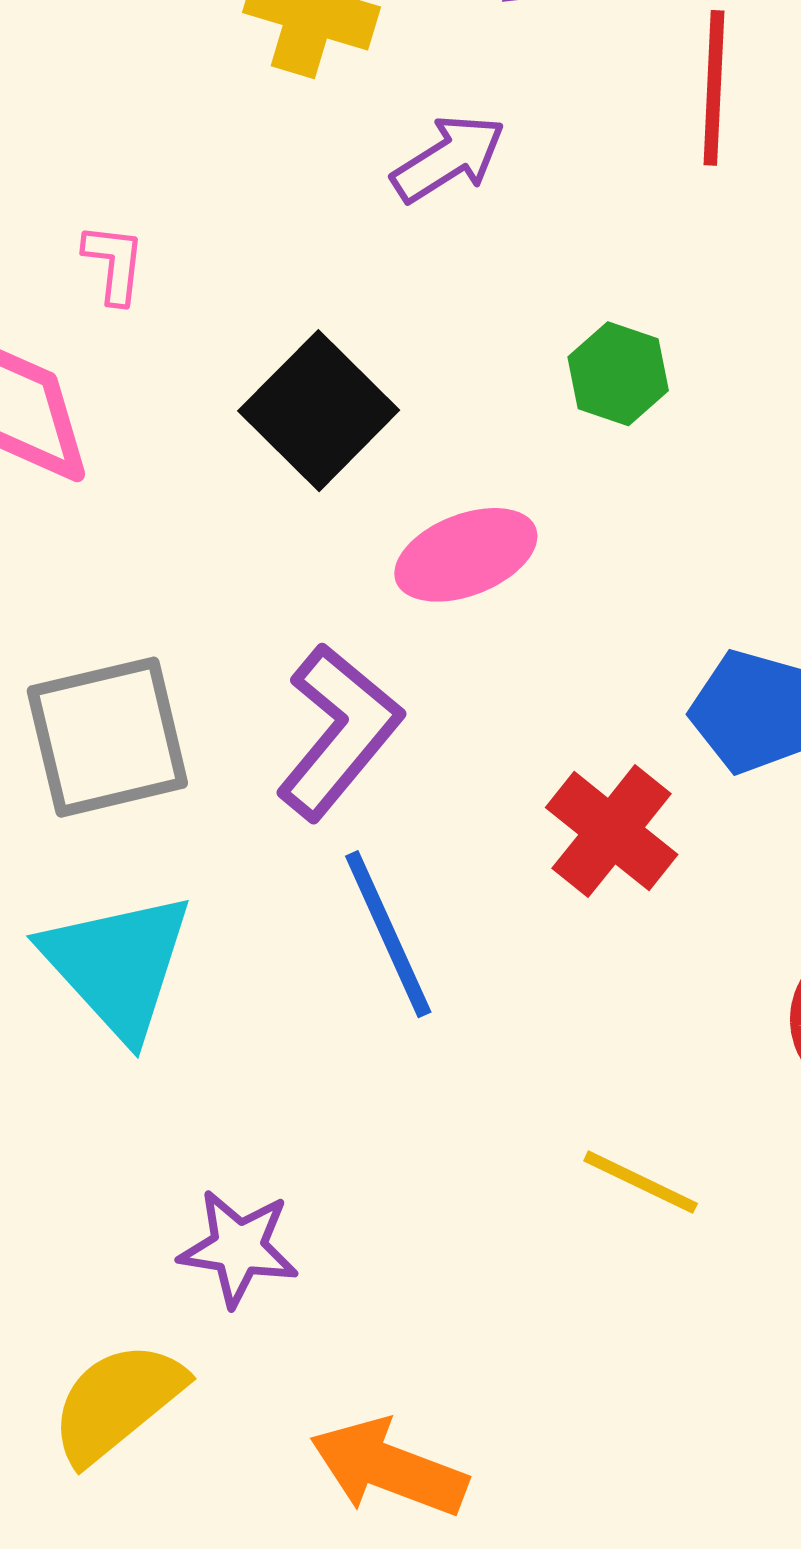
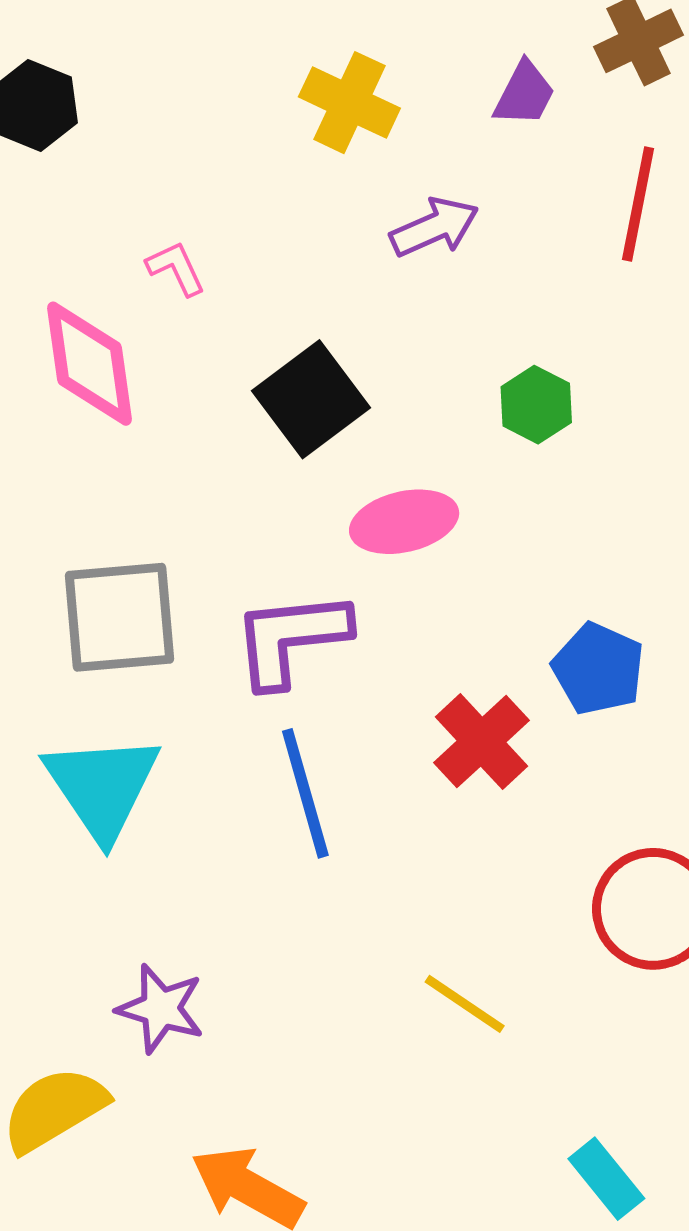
pink L-shape: (114, 263) -> (176, 268), turned -40
purple L-shape: (339, 732) -> (291, 639), turned -144

